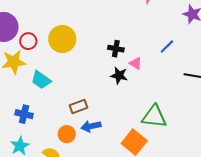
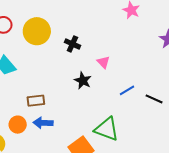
blue line: (167, 46) -> (127, 90), moved
black cross: (116, 49) -> (72, 44), moved
pink triangle: (136, 63) -> (103, 62), moved

